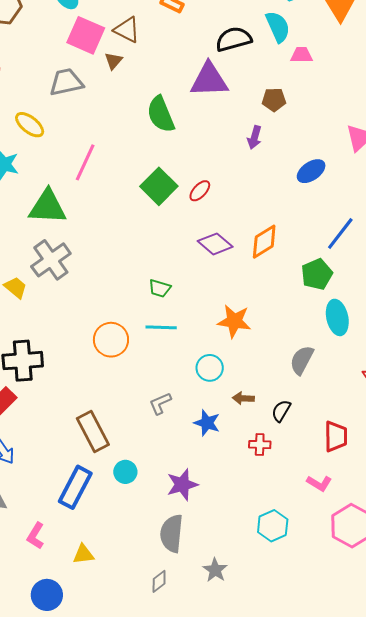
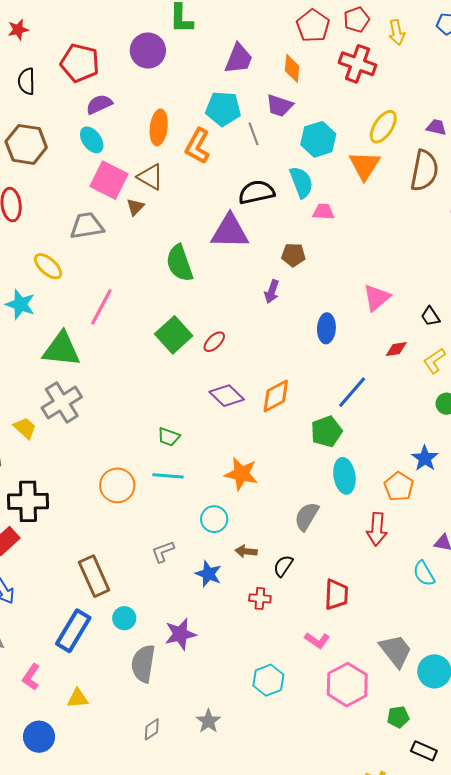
blue ellipse: (311, 171) -> (326, 328), turned -56
gray semicircle: (172, 533) -> (143, 664), moved

